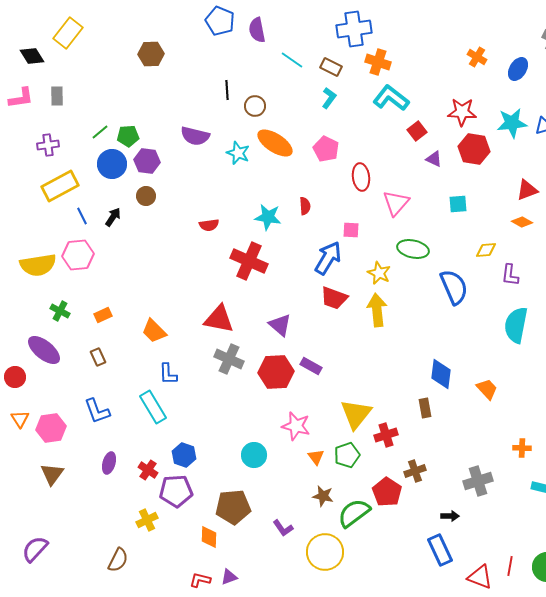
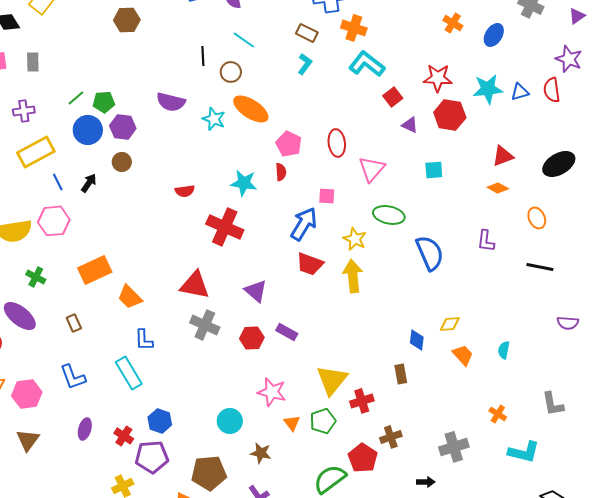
cyan line: (292, 60) -> (244, 40), moved
pink pentagon: (326, 149) -> (289, 144), moved
yellow diamond: (486, 250) -> (450, 324), moved
orange rectangle: (103, 315) -> (95, 270), moved, size x1.8
cyan semicircle: (516, 325) -> (504, 350), moved, size x0.5
red hexagon: (276, 372) -> (252, 338), size x0.7
blue diamond: (441, 374) -> (417, 340), size x0.7
orange cross: (522, 448) -> (498, 414), turned 30
brown star: (323, 496) -> (261, 453), moved

